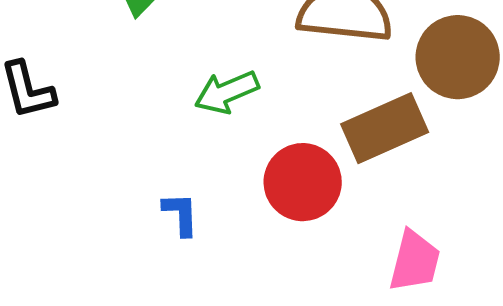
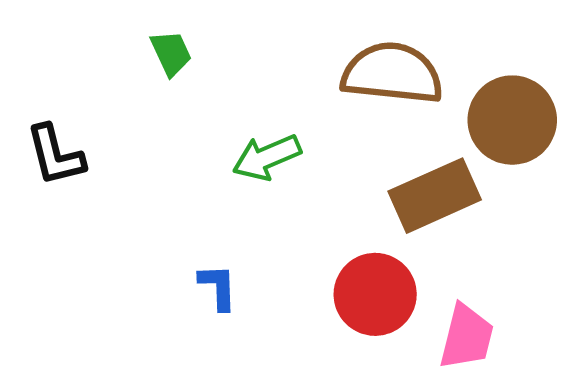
red circle: (303, 182) -> (375, 294), moved

